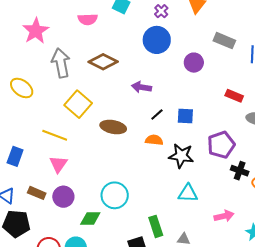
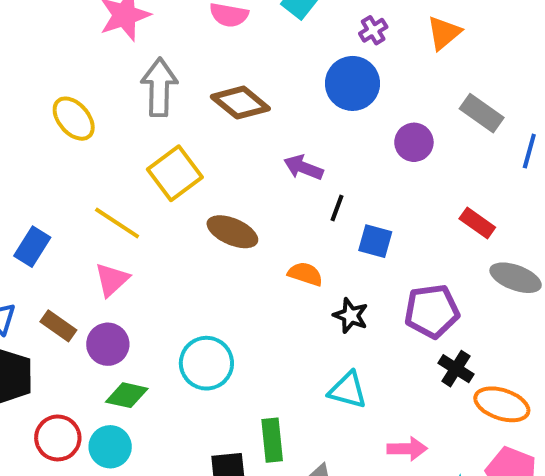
black line: (157, 114) -> (337, 208), moved, turned -40
black star: (181, 156) -> (351, 316), size x0.7
green diamond: (90, 219) -> (127, 395), moved

